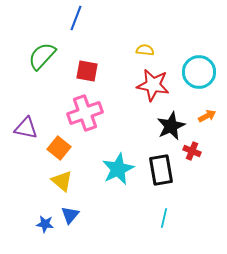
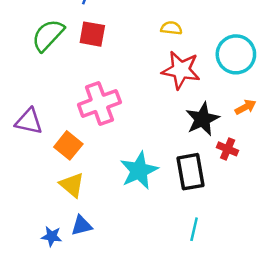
red square: (87, 71) -> (92, 34), moved
blue triangle: (70, 215) -> (82, 226), turned 36

